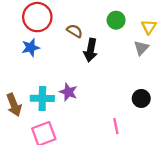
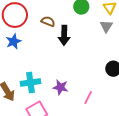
purple star: (68, 92) -> (60, 87), moved
pink line: (116, 126) -> (88, 98), moved, turned 48

